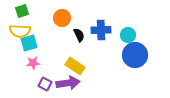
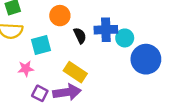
cyan circle: (128, 35) -> (125, 38), moved
cyan square: (29, 43) -> (41, 45), moved

